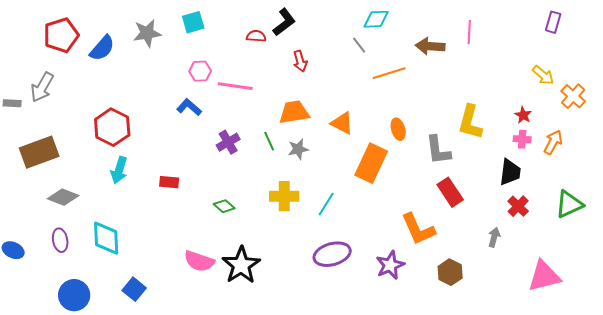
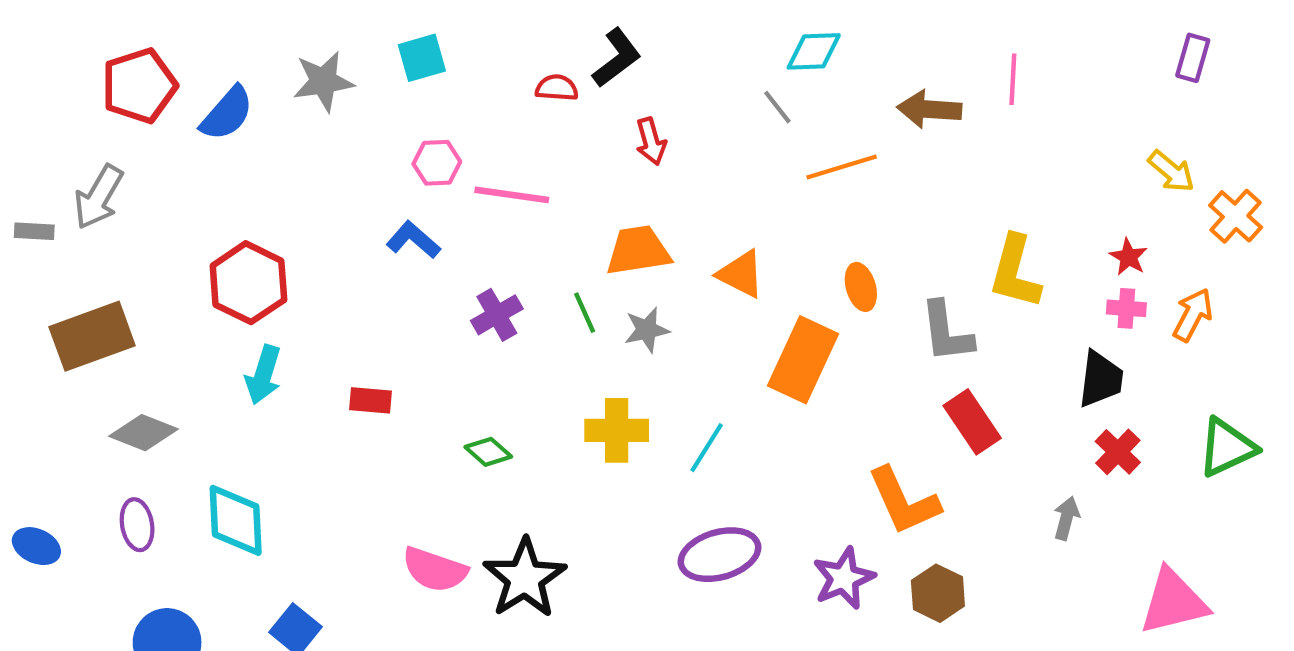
brown hexagon: (450, 272) -> (938, 593), moved

